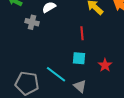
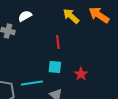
cyan line: (56, 74) -> (32, 83), turned -45

